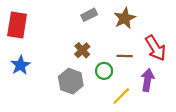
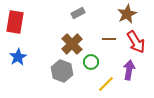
brown star: (125, 18) -> (127, 14), moved
brown cross: (82, 50) -> (72, 44), size x1.5
brown line: (125, 56) -> (109, 39), moved

